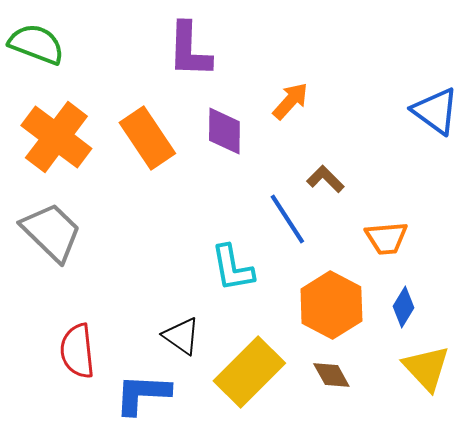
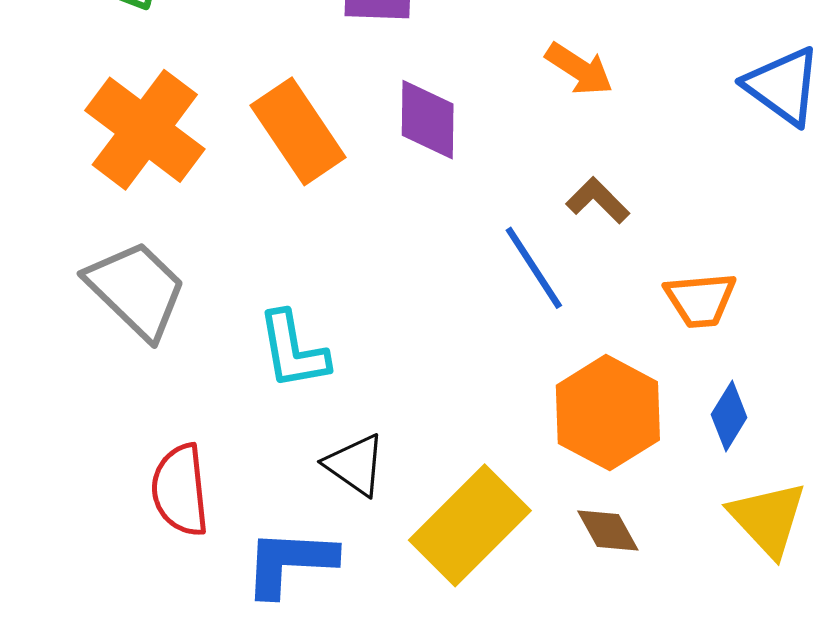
orange arrow: (290, 101) -> (579, 69), moved, turned 81
cyan L-shape: (232, 268) -> (293, 350), moved

